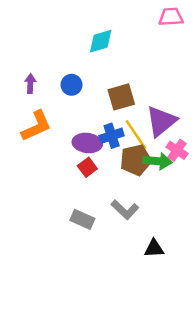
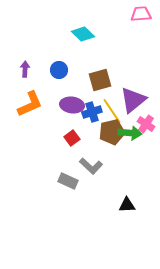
cyan diamond: (101, 41) -> (83, 34), turned 60
purple ellipse: (87, 143) -> (72, 105), moved
gray L-shape: (125, 210) -> (91, 166), moved

